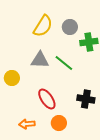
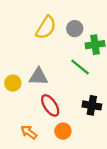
gray triangle: (40, 60) -> (38, 77), moved
green line: (64, 63) -> (80, 67), moved
orange arrow: (27, 124) -> (29, 132), turned 42

